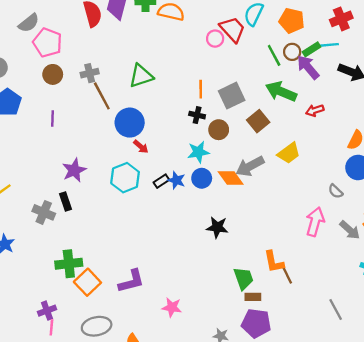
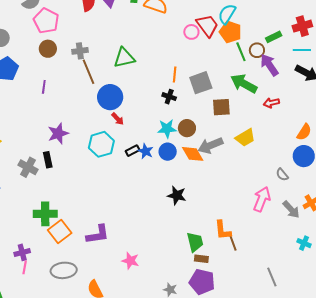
orange pentagon: (292, 21) -> (230, 32), moved
cyan line: (328, 45) -> (302, 50), moved
green rectangle: (312, 49) -> (274, 37), moved
brown square: (258, 121) -> (221, 107), turned 30
brown circle: (219, 130) -> (187, 128), moved

